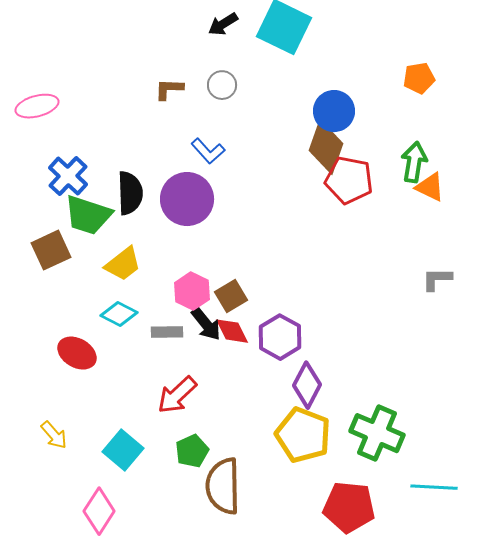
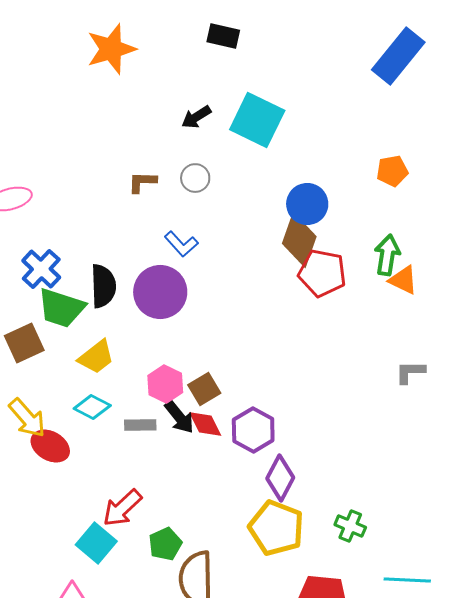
red arrow: (177, 395) -> (122, 508), moved
green cross: (377, 433) -> (350, 526), size x0.6
yellow arrow: (54, 435) -> (27, 418), moved, size x1.4

